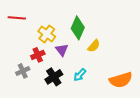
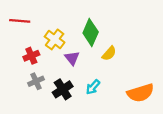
red cross: (38, 55) -> (31, 56), moved
gray cross: (23, 71) -> (36, 81), moved

